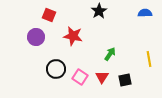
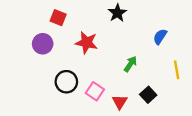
blue semicircle: (145, 13) -> (160, 37), moved, turned -56
red triangle: (102, 77) -> (120, 102), moved
black square: (125, 80) -> (148, 95), turned -32

